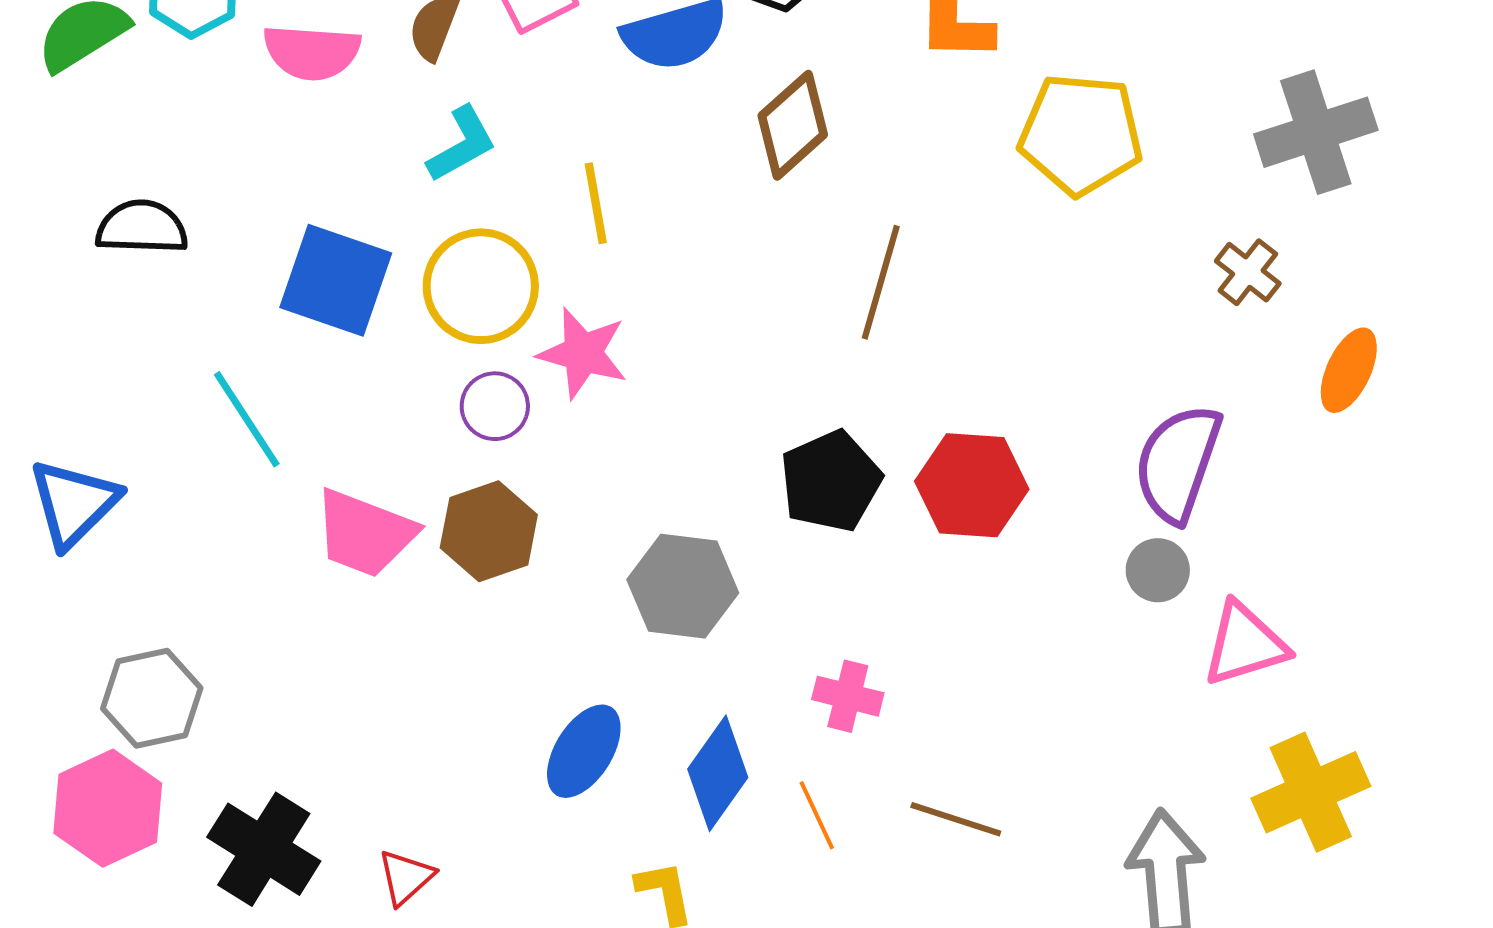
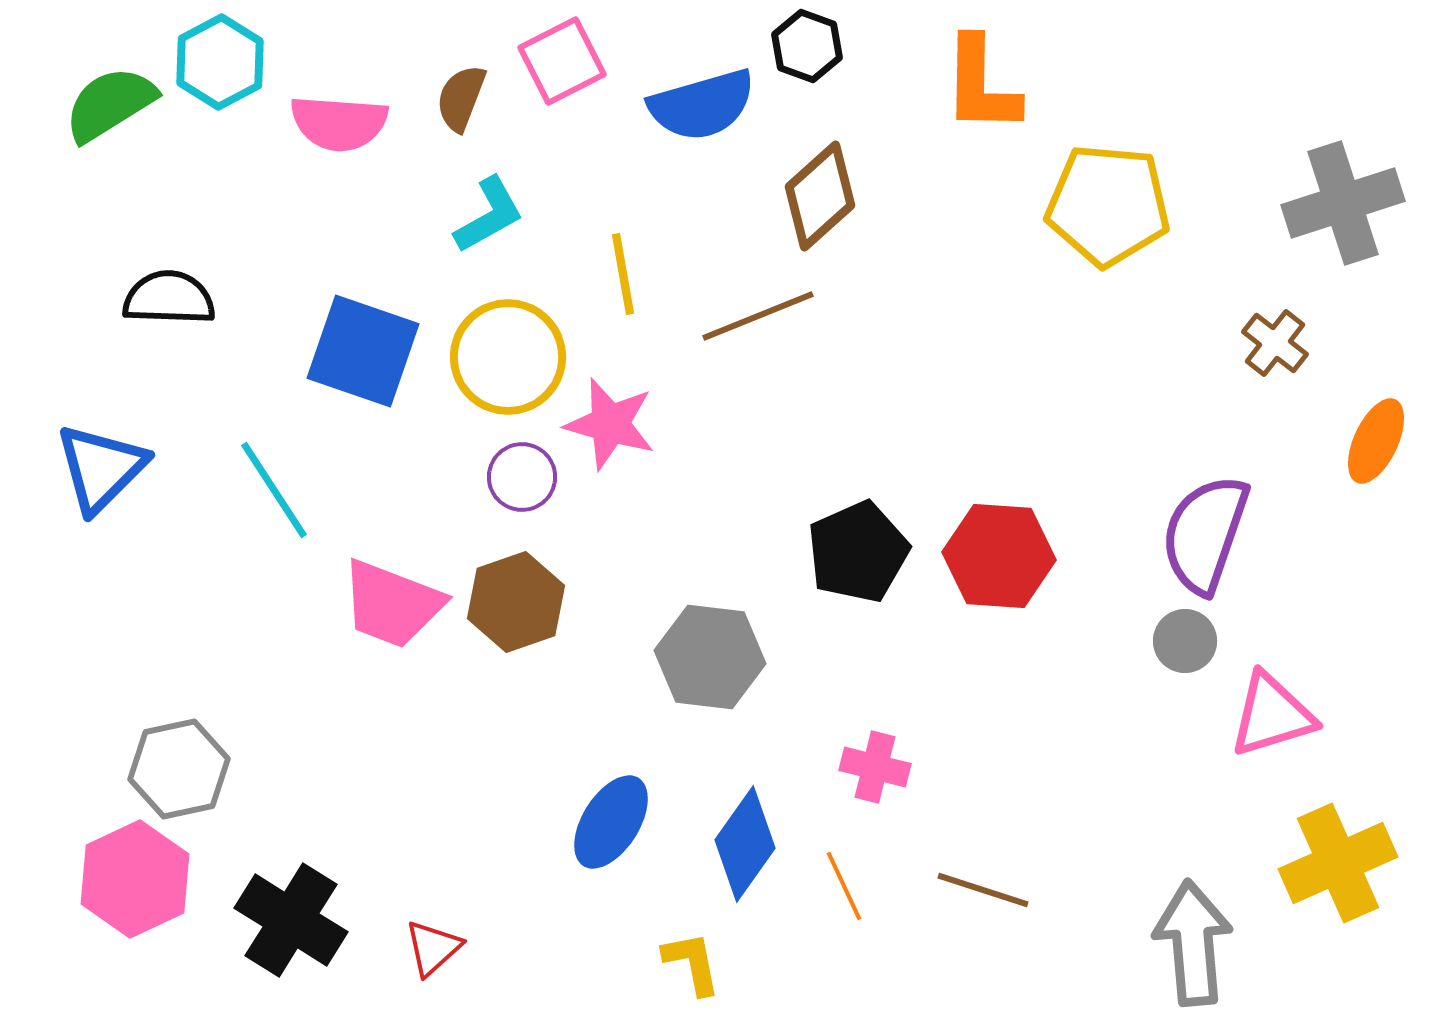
brown line: (881, 282) -> (758, 316), moved, turned 52
blue triangle: (74, 503) -> (101, 468), moved

